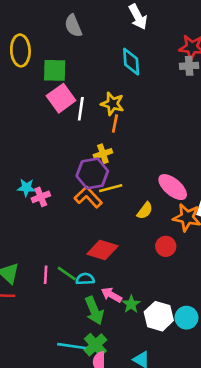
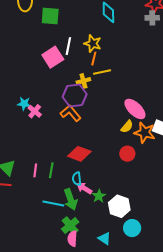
pink square: (61, 98) -> (53, 57), moved
yellow line: (111, 188) -> (102, 72), moved
pink cross: (41, 197) -> (35, 111), turned -32
yellow semicircle: (145, 211) -> (127, 127), moved
green line: (67, 274) -> (51, 170), turned 63
cyan semicircle: (85, 279) -> (77, 179), moved, turned -96
cyan circle: (186, 318) -> (132, 228), moved
cyan line: (72, 346) -> (53, 203), moved

